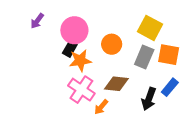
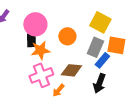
black rectangle: (70, 49) -> (31, 40), turned -32
blue rectangle: (170, 87) -> (102, 60), moved
pink cross: (81, 90) -> (41, 75), turned 35

